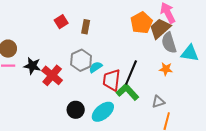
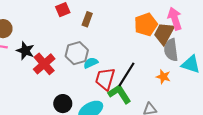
brown trapezoid: (160, 28) -> (164, 33), turned -30

